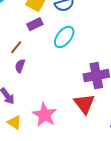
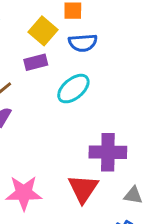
pink star: (45, 115) -> (24, 193), turned 30

